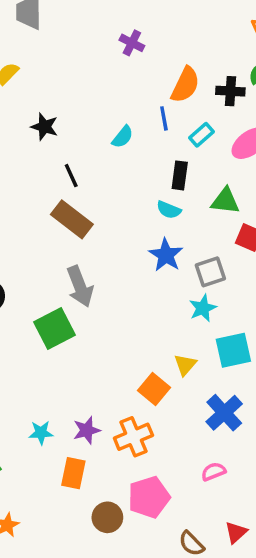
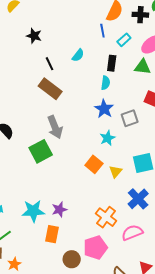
cyan semicircle: (123, 137) -> (78, 55), moved
green triangle: (225, 201) -> (142, 67), moved
cyan semicircle: (169, 210) -> (106, 83), turned -104
cyan star: (203, 308) -> (107, 138), moved
orange square: (154, 389) -> (94, 164), moved
cyan star: (41, 433) -> (33, 211), size x1.6
orange cross: (133, 437) -> (106, 217), moved, turned -30
pink semicircle: (214, 472) -> (132, 233), size x1.5

